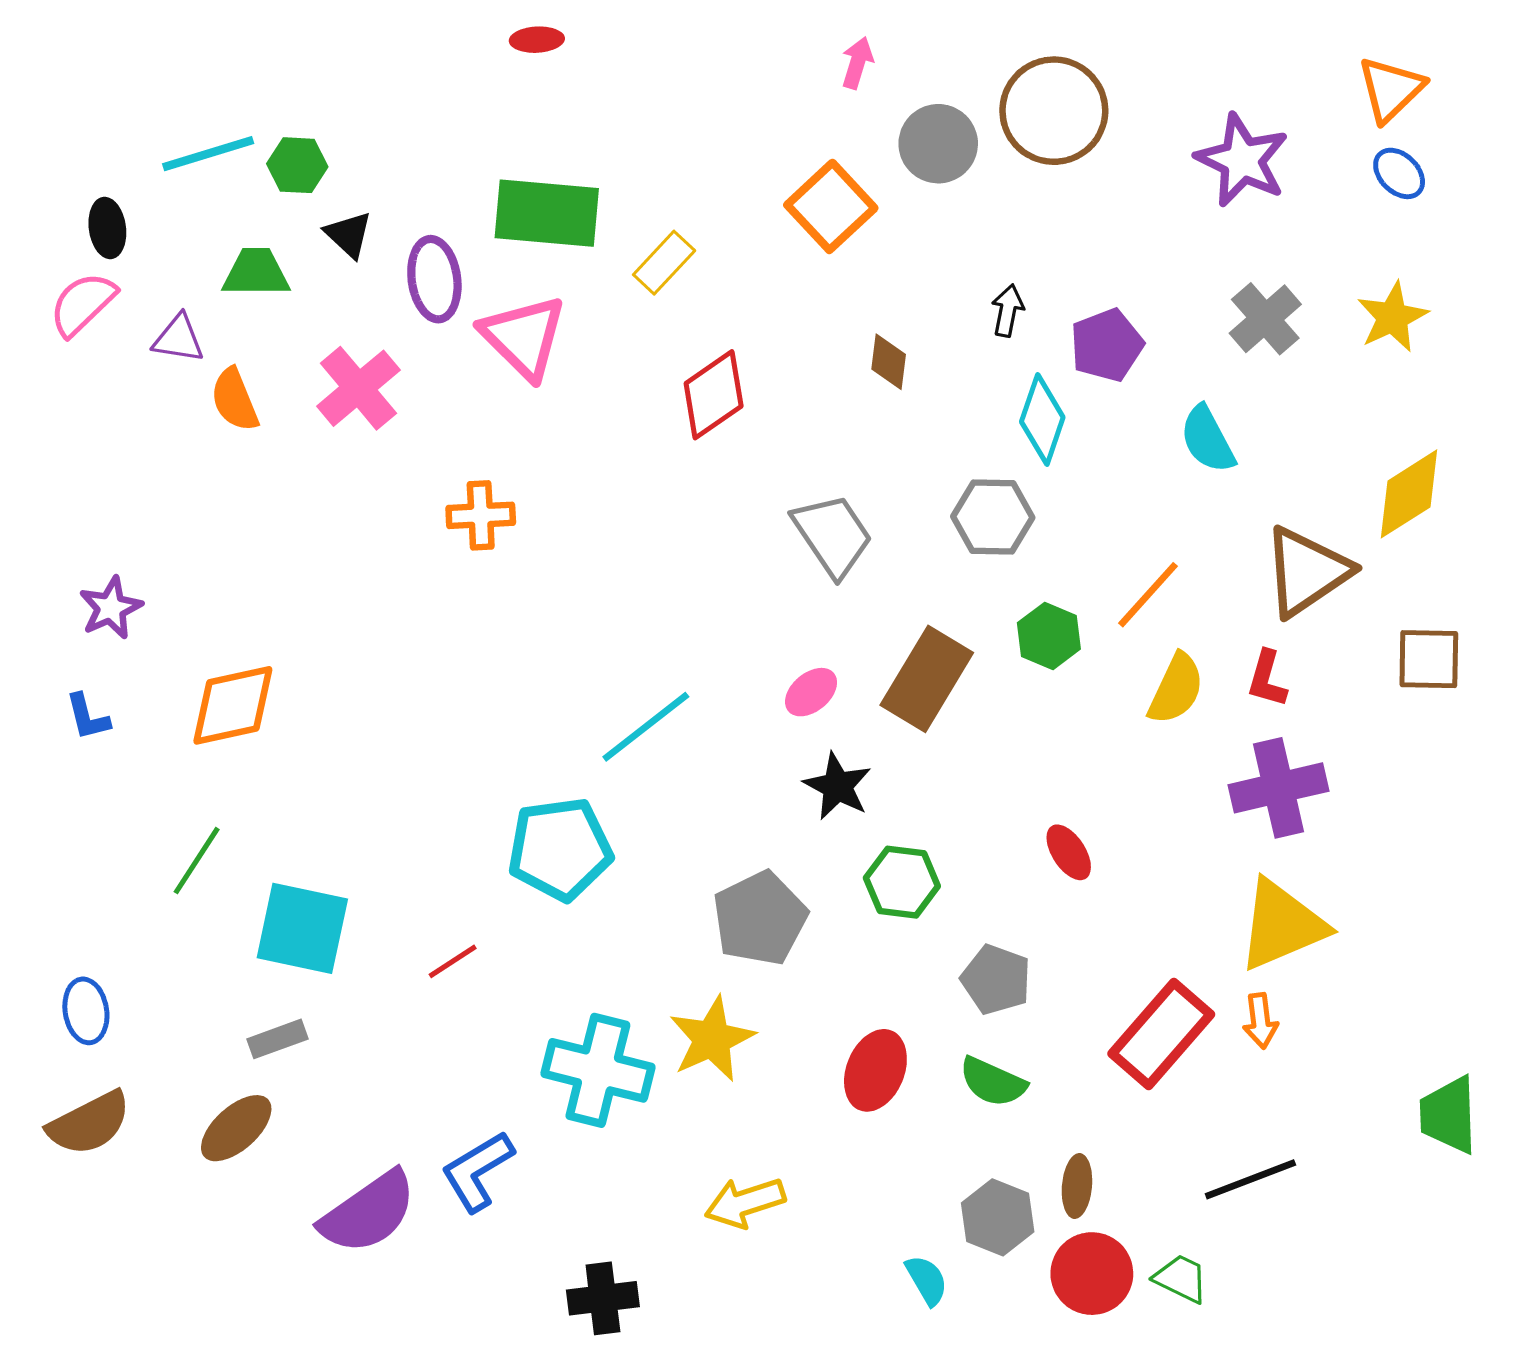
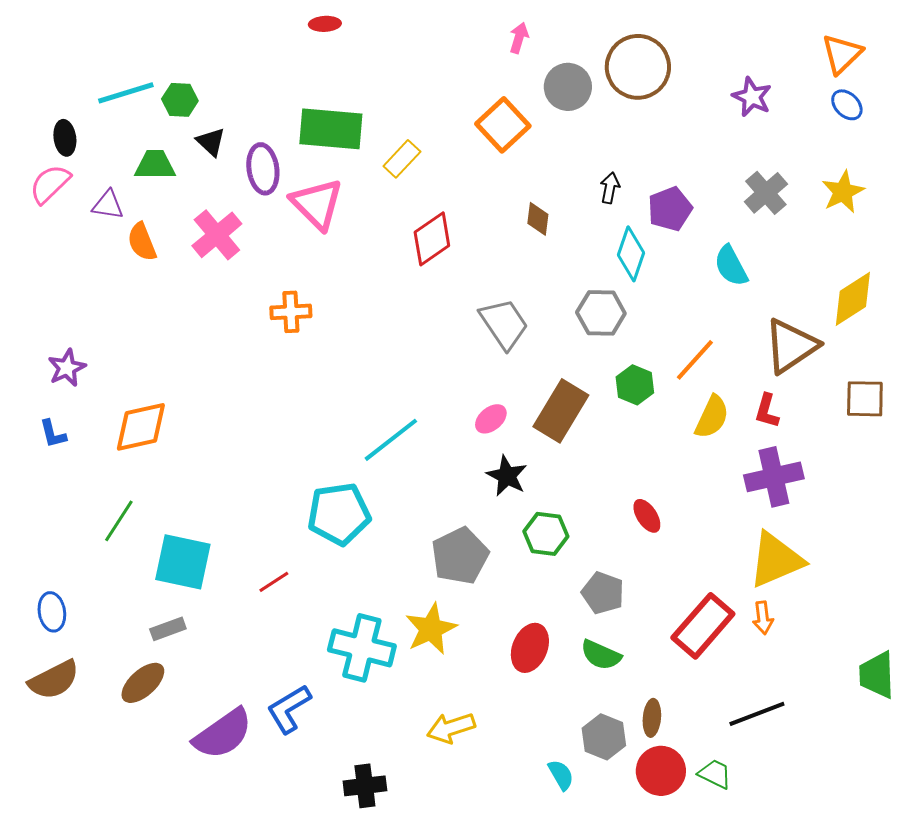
purple star: (1242, 160) -> (752, 97), size x0.7

